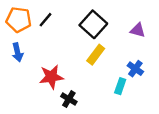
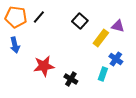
black square: (93, 24) -> (80, 21), size x0.7
yellow rectangle: (96, 55) -> (101, 38), moved
black cross: (69, 99) -> (71, 79), moved

